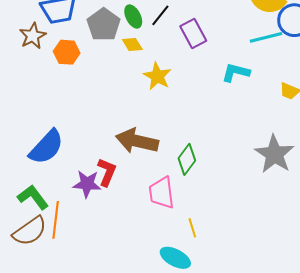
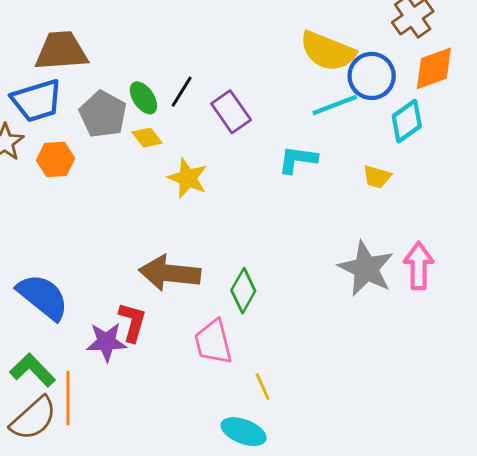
blue semicircle: (46, 147) -> (43, 297), turned -87

